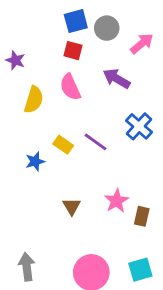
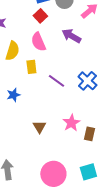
red square: (73, 51) -> (40, 16), turned 32
blue cross: (139, 126) -> (87, 81), moved
yellow rectangle: (63, 145) -> (31, 67), moved, turned 48

